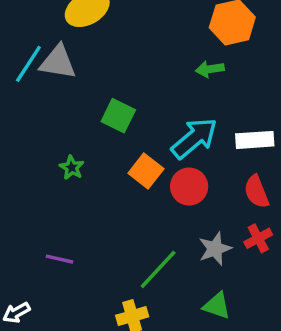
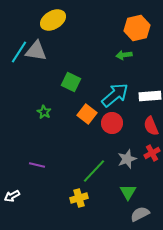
green triangle: (217, 306) -> (128, 192), turned 42

